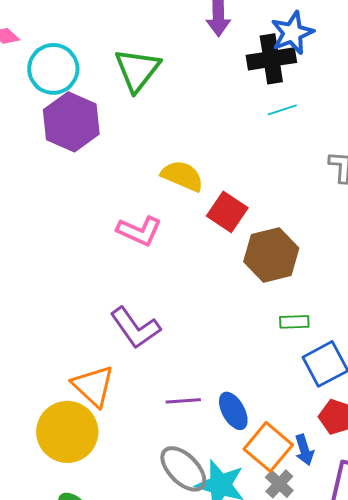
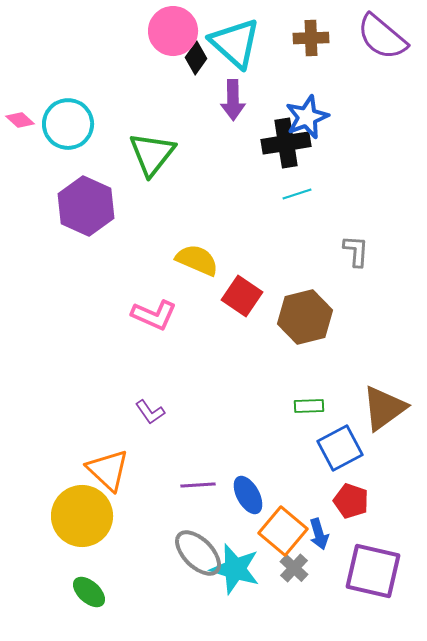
cyan circle: (53, 69) -> (68, 124), moved
brown hexagon: (271, 255) -> (305, 317), moved
purple L-shape: (135, 328) -> (150, 412), size x0.6

